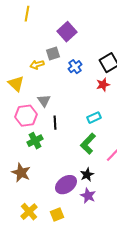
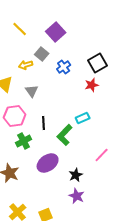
yellow line: (27, 14) -> (20, 29), moved, turned -56
gray square: (53, 54) -> (42, 54), turned -32
gray triangle: (44, 101) -> (32, 91), moved
green L-shape: (88, 144) -> (65, 135), moved
purple ellipse: (66, 185) -> (48, 163), moved

